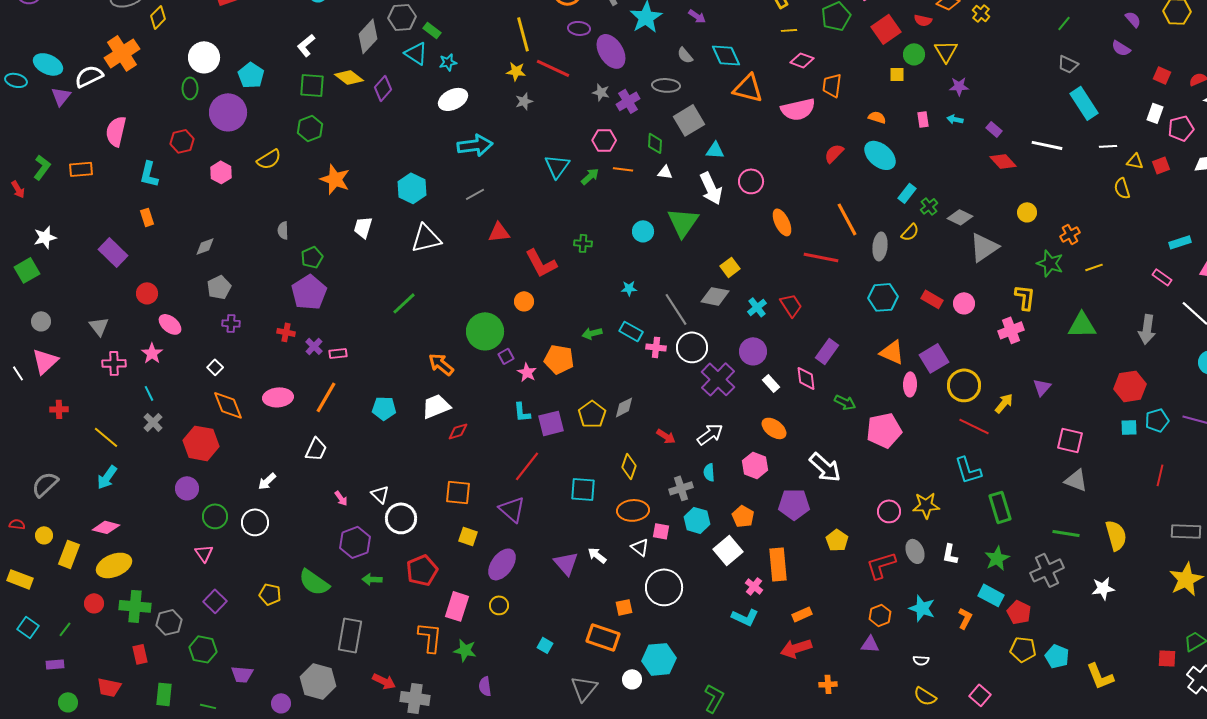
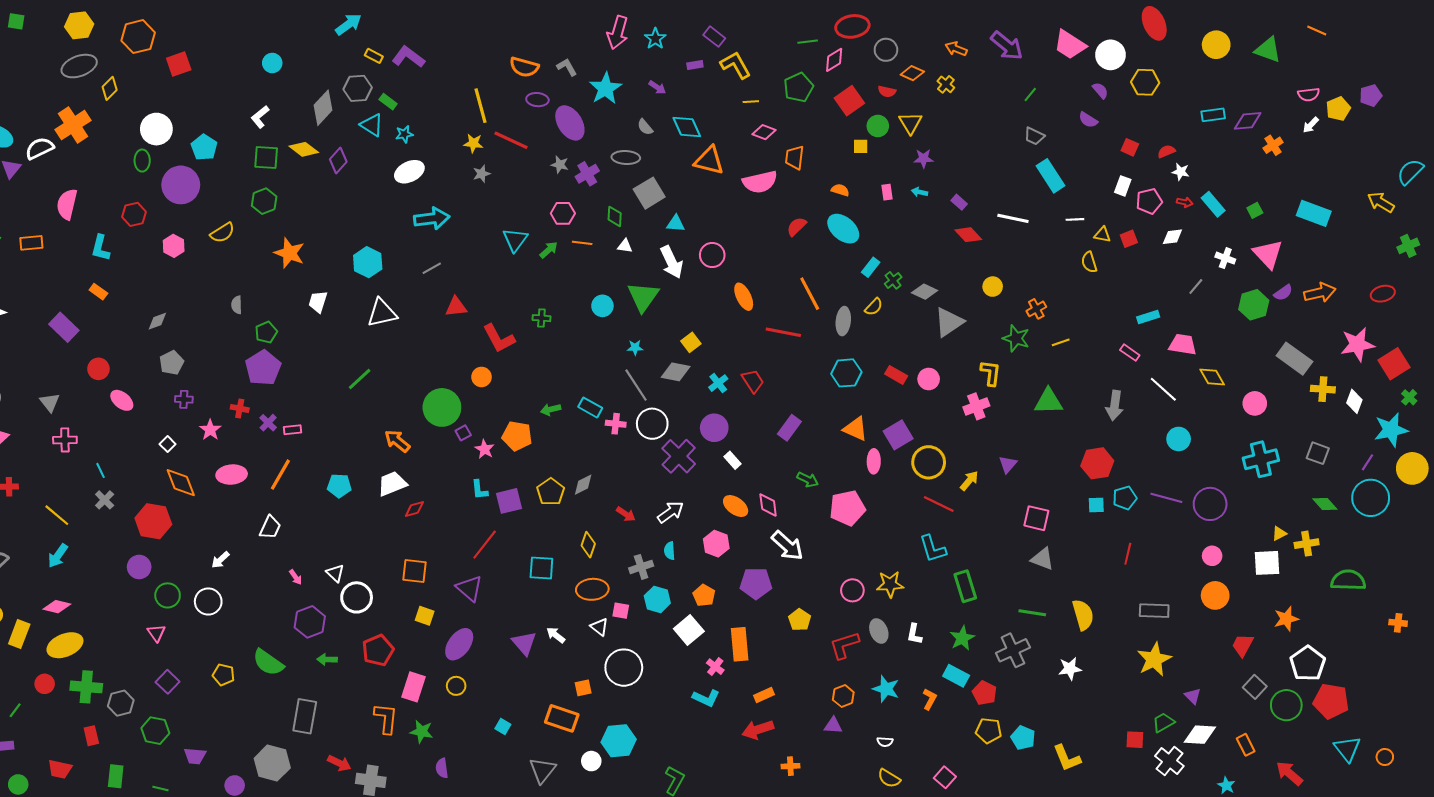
orange rectangle: (147, 217) -> (98, 292), turned -36
cyan star: (629, 288) -> (635, 348), moved
pink star: (152, 353) -> (210, 430), moved
pink diamond: (806, 378) -> (768, 505), moved

